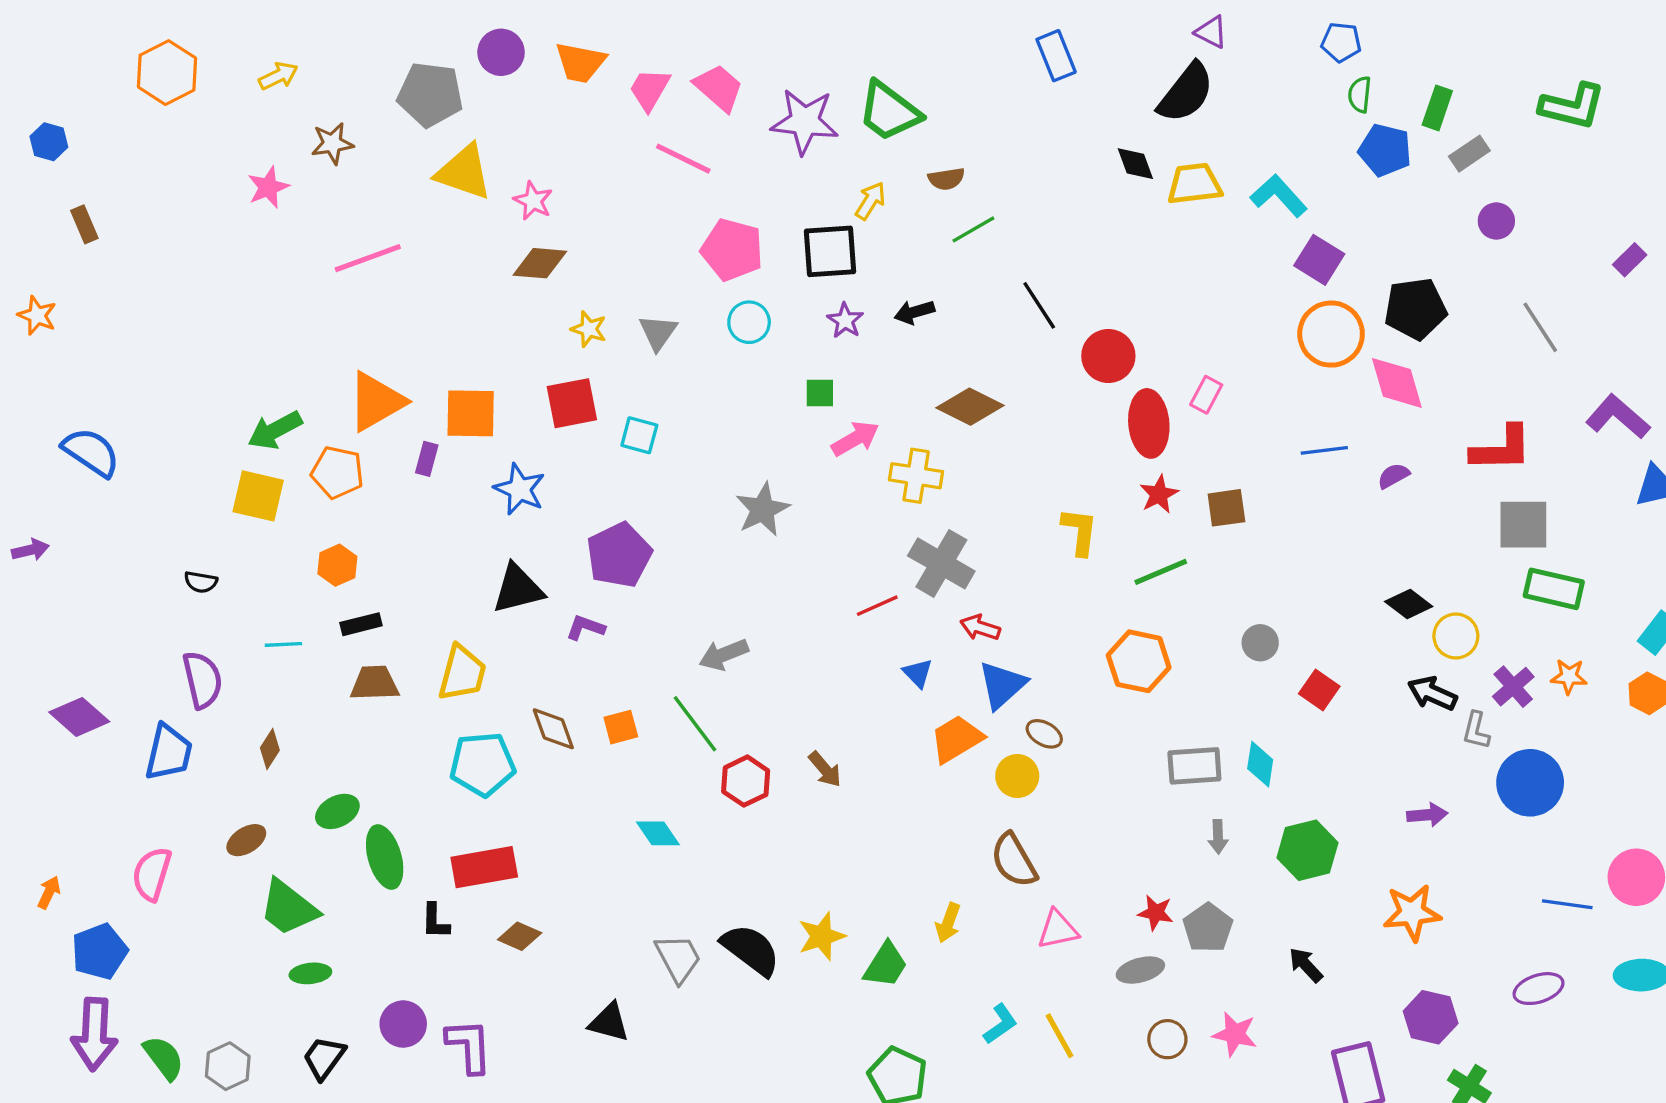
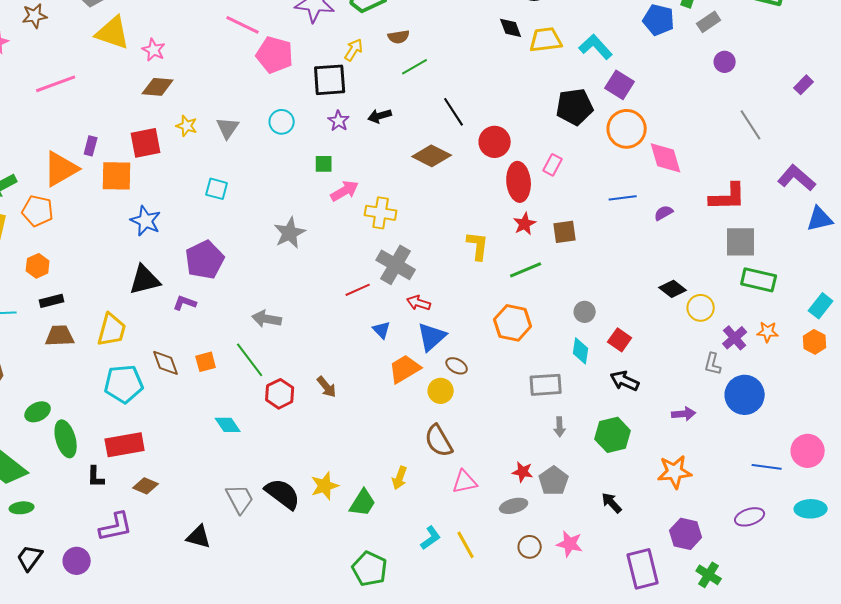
pink pentagon: (732, 250) -> (275, 55), moved
black pentagon: (1415, 309) -> (575, 107), moved
red square: (572, 403) -> (146, 143), moved
brown diamond: (970, 407) -> (432, 156), moved
purple rectangle: (427, 459) -> (91, 146), moved
gray arrow: (724, 655) -> (267, 319), turned 32
black arrow: (1432, 693) -> (625, 381), moved
cyan diamond: (1260, 764) -> (581, 351), moved
purple circle: (403, 1024) -> (77, 561), moved
purple L-shape: (469, 1046) -> (116, 527), moved, turned 81

